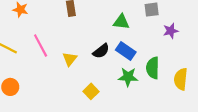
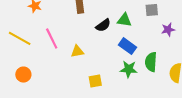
black semicircle: (101, 51) -> (103, 25), moved
yellow triangle: (70, 59) -> (77, 51), turned 40
yellow square: (91, 91) -> (95, 81), turned 32

